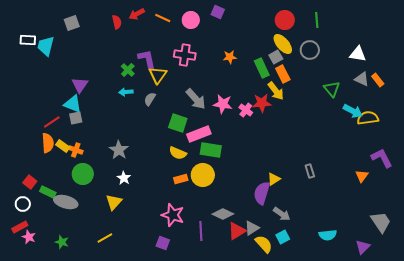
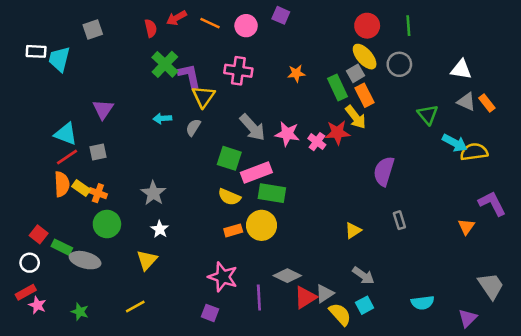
green cross: (128, 70) -> (165, 64), moved, size x1.5
cyan triangle: (73, 104) -> (66, 134), moved
purple semicircle: (262, 193) -> (384, 171), moved

